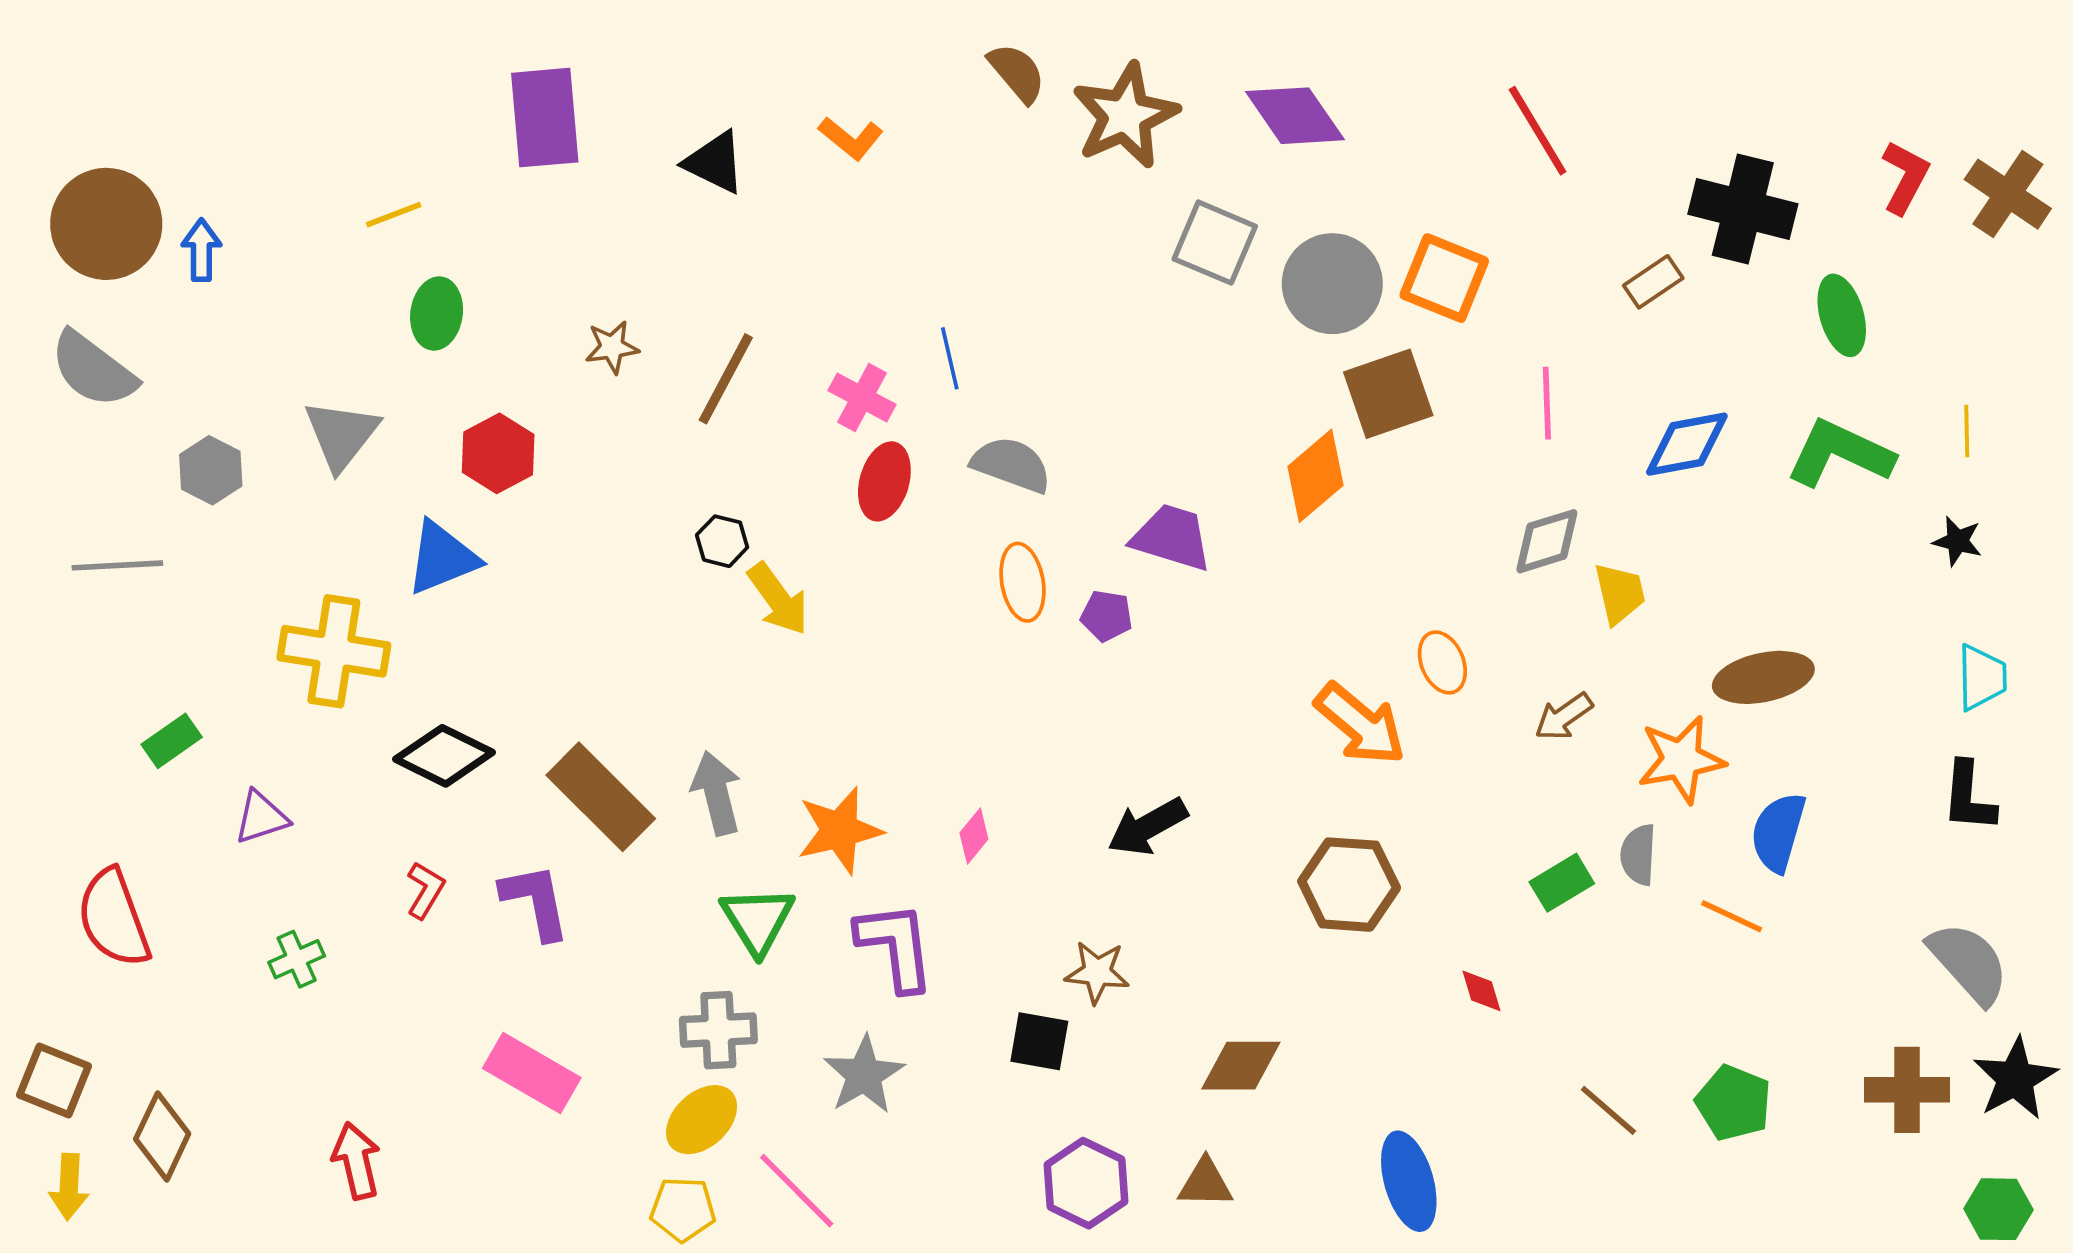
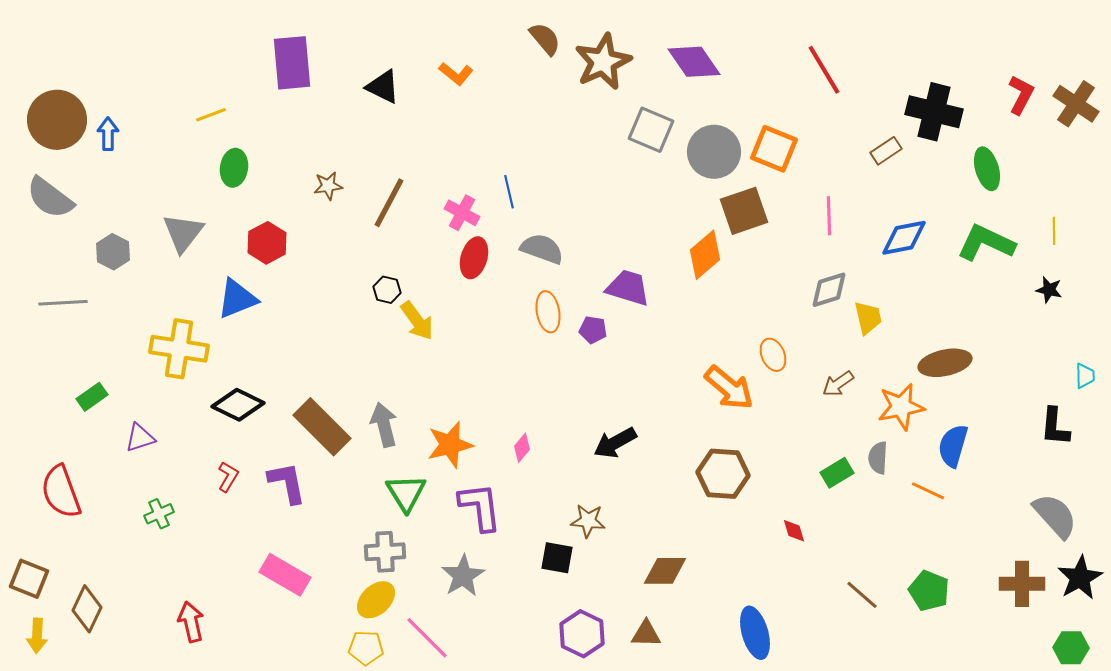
cyan trapezoid: (1982, 677) -> (1085, 376), moved, size x0.7

